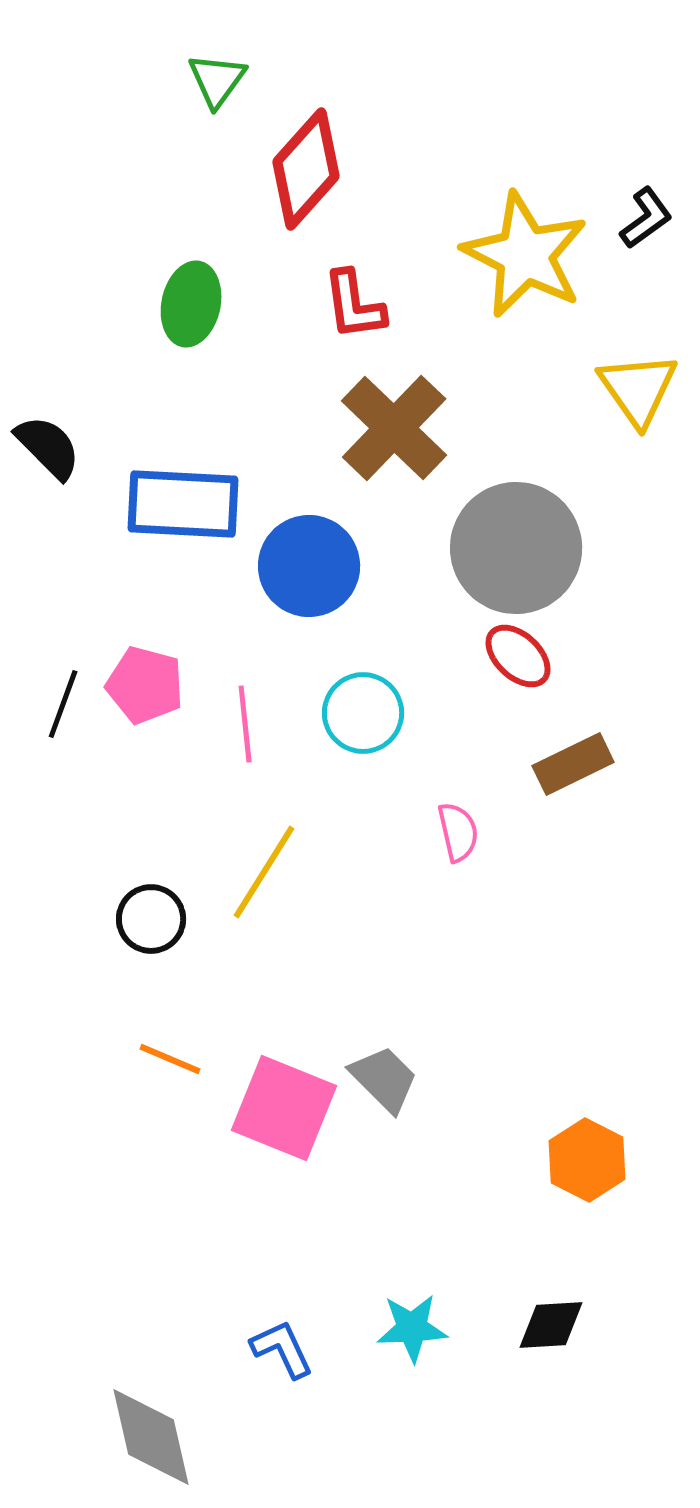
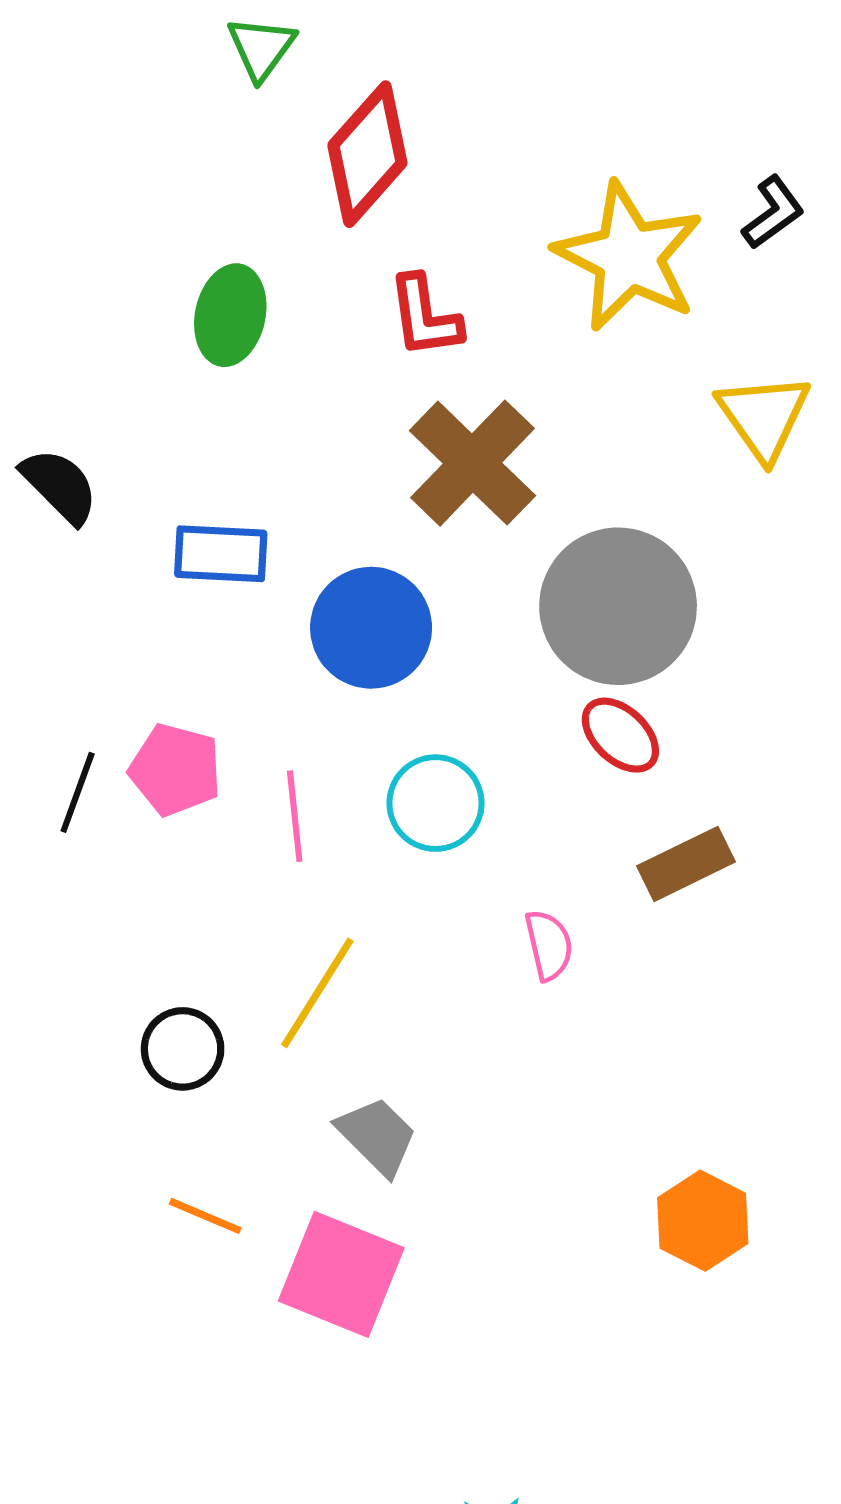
blue rectangle: (183, 504) -> (221, 554), size x0.7
gray trapezoid: (384, 1079) -> (377, 1136), moved
orange hexagon: (587, 1160) -> (703, 1221), moved

